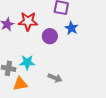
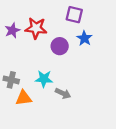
cyan star: (27, 62) -> (44, 79), moved

